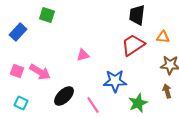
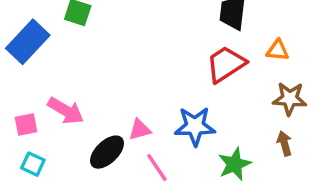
blue rectangle: (18, 32) -> (28, 42), size x1.4
pink triangle: (83, 55) -> (140, 130), moved
pink square: (17, 71) -> (26, 124), moved, turned -32

